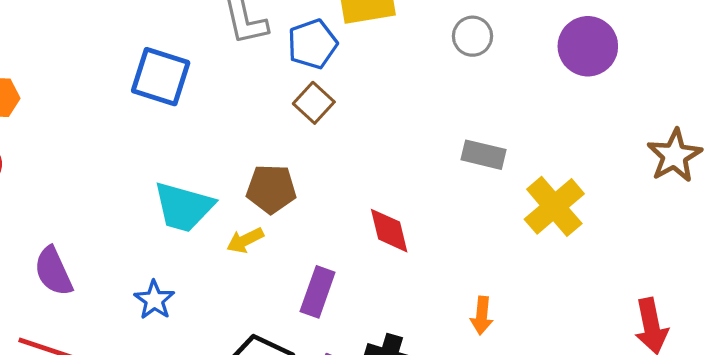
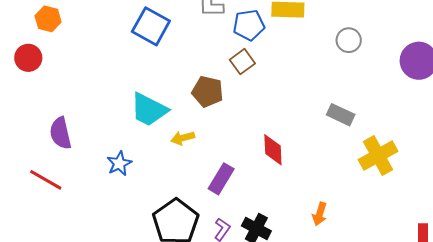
brown pentagon: (271, 189) -> (207, 92), moved

